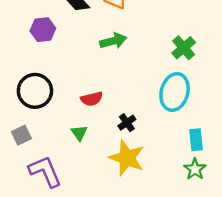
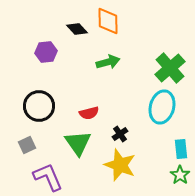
green cross: (184, 48) -> (170, 68), size x1.4
green triangle: (79, 133) -> (78, 143), size x1.8

